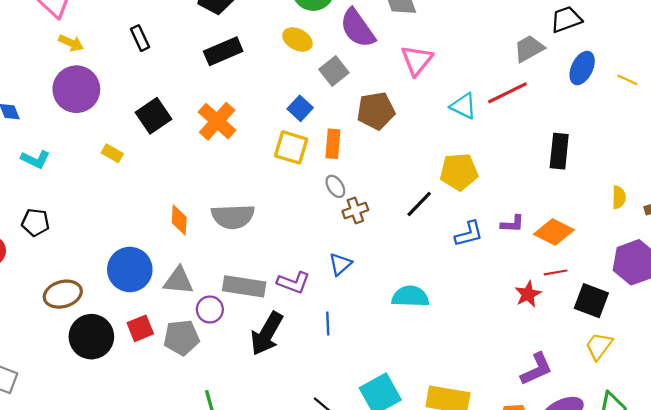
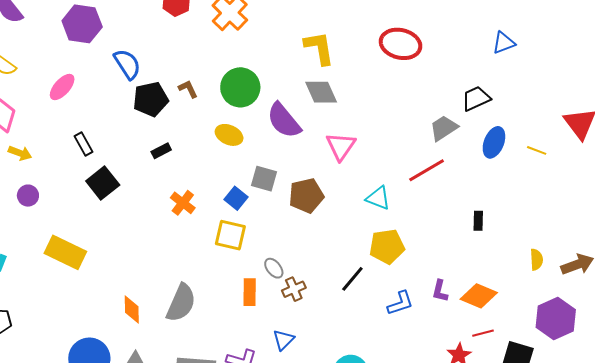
black rectangle: (223, 51) -> (161, 151), size x0.6
gray square: (334, 71) -> (264, 179), moved, turned -32
purple circle: (76, 89) -> (28, 196), size x0.5
cyan triangle: (463, 106) -> (378, 198), moved
black square: (154, 116) -> (103, 183), moved
orange cross: (217, 121) -> (183, 203), moved, size x0.7
orange rectangle: (333, 144) -> (250, 292), moved
black rectangle: (559, 151) -> (478, 221), size x0.6
yellow rectangle: (112, 153) -> (65, 252), size x2.0
gray semicircle: (233, 217) -> (181, 303), turned -60
purple L-shape: (512, 224) -> (440, 291), turned 105

